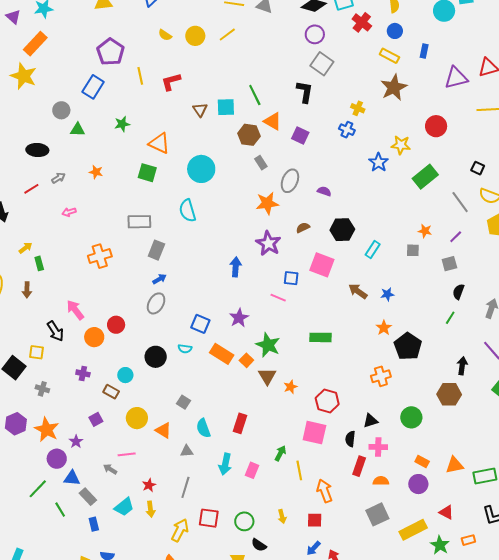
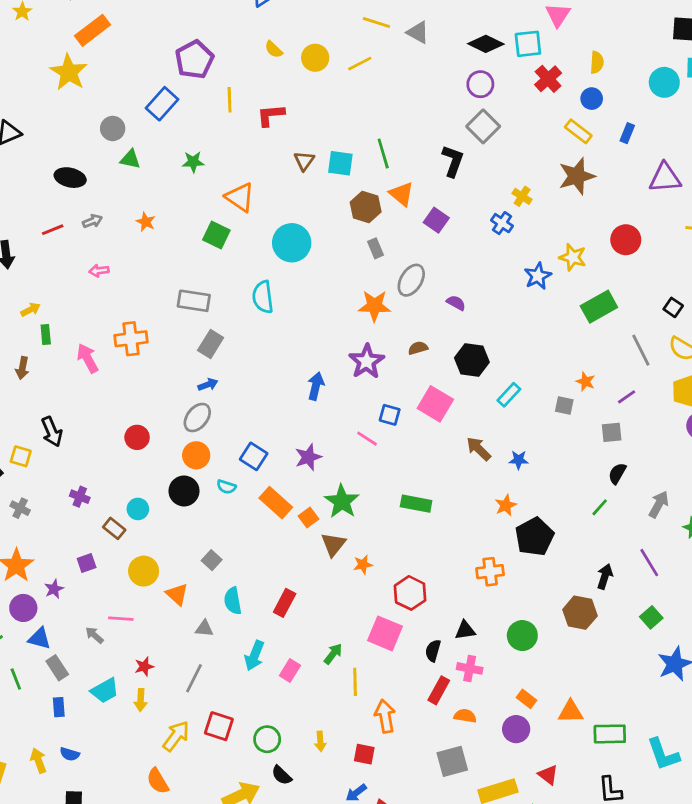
pink arrow: (75, 310) -> (88, 358), moved
orange circle: (94, 337) -> (196, 455), moved

